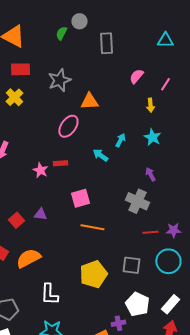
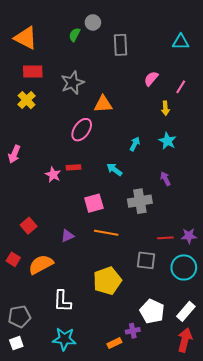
cyan arrow: (100, 155) -> (114, 169), moved
gray cross: (137, 201) -> (140, 201), moved, turned -35
purple triangle: (40, 214) -> (67, 236), moved, turned -32
gray square: (131, 265) -> (146, 260), moved

